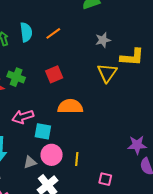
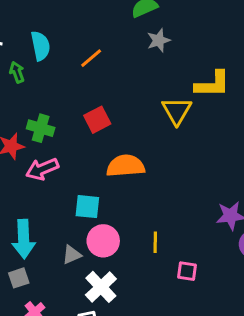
cyan semicircle: (26, 32) -> (40, 46), moved
gray star: (103, 40) -> (159, 40), moved
pink arrow: (23, 117) -> (42, 169), moved
yellow line: (77, 159) -> (155, 242), moved

